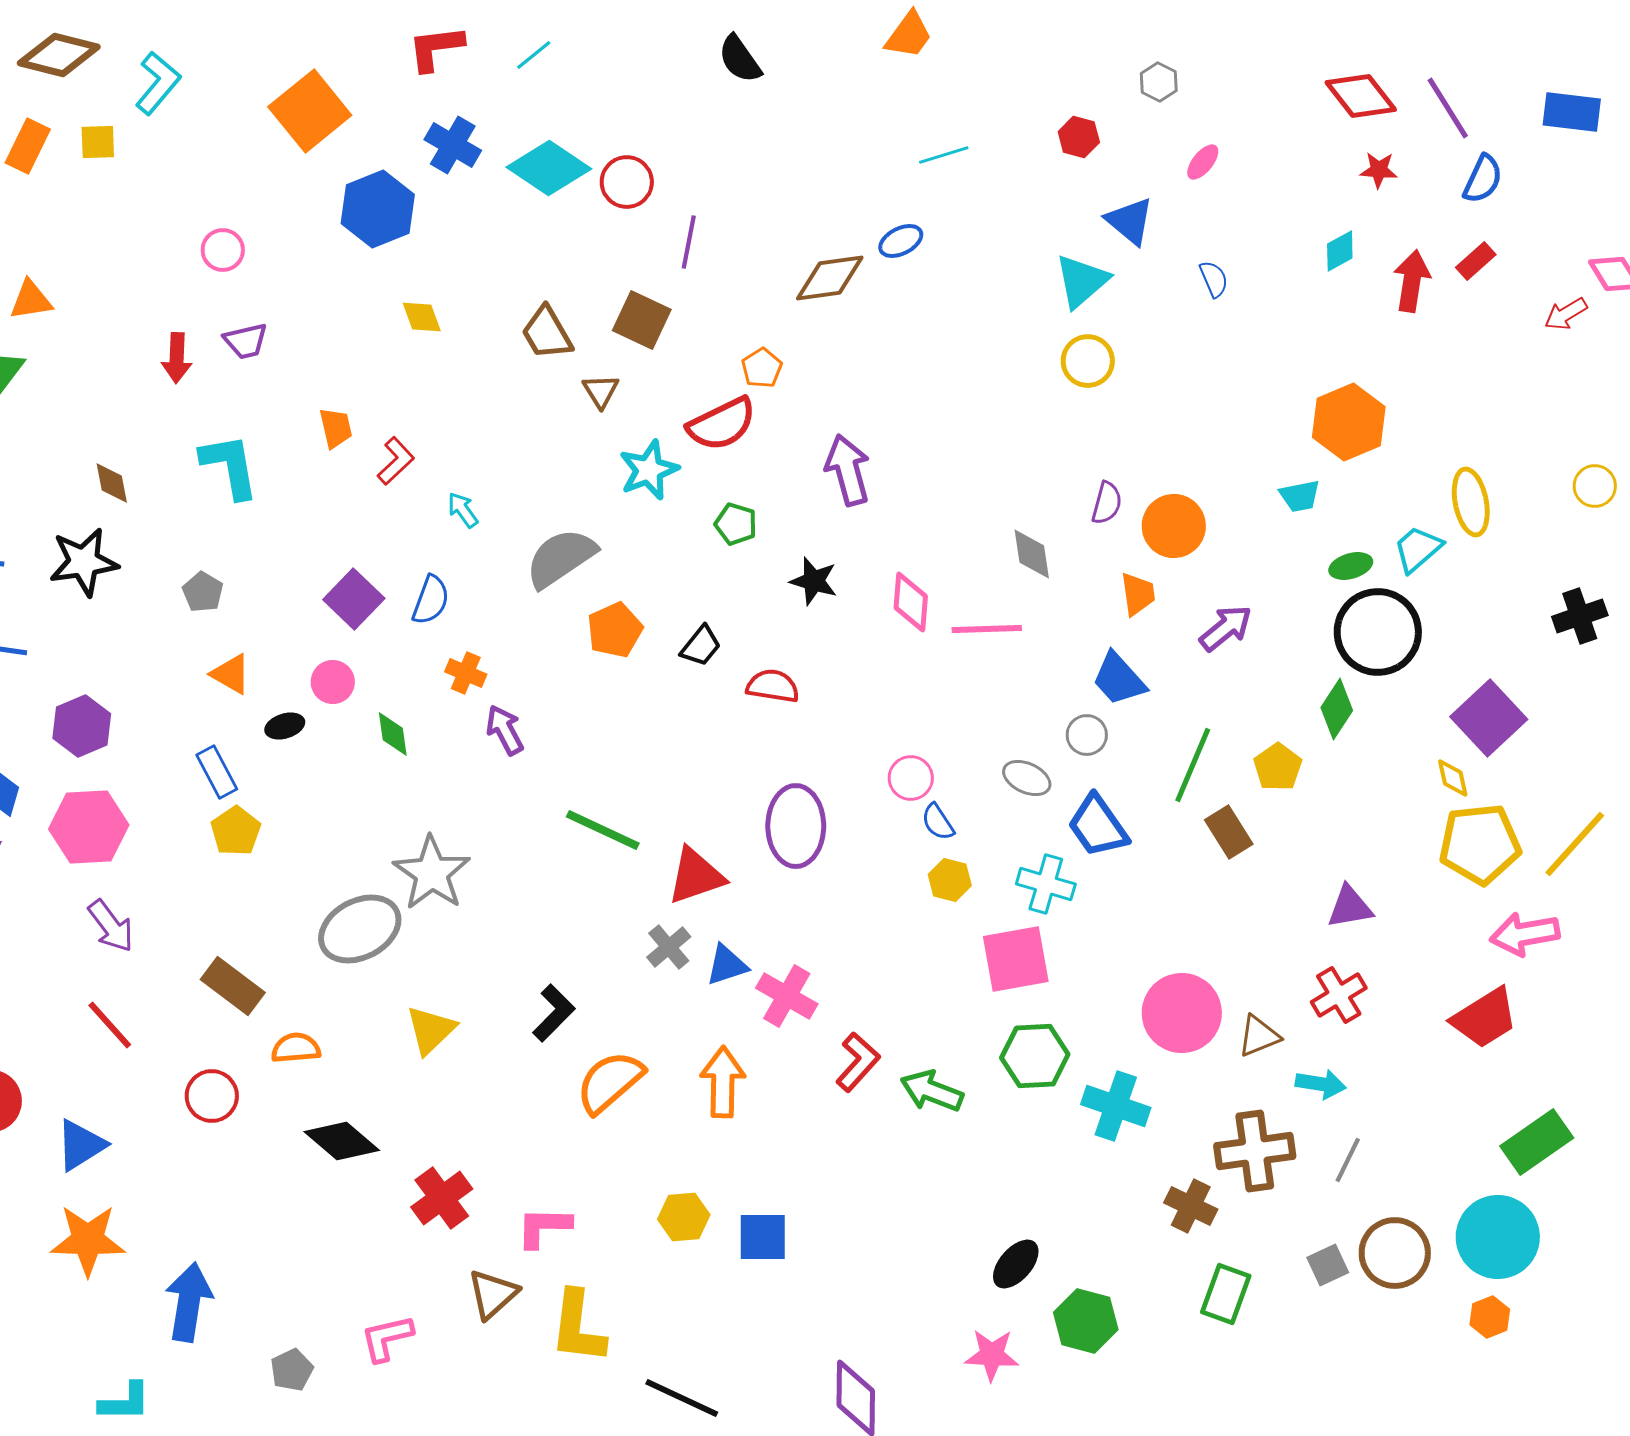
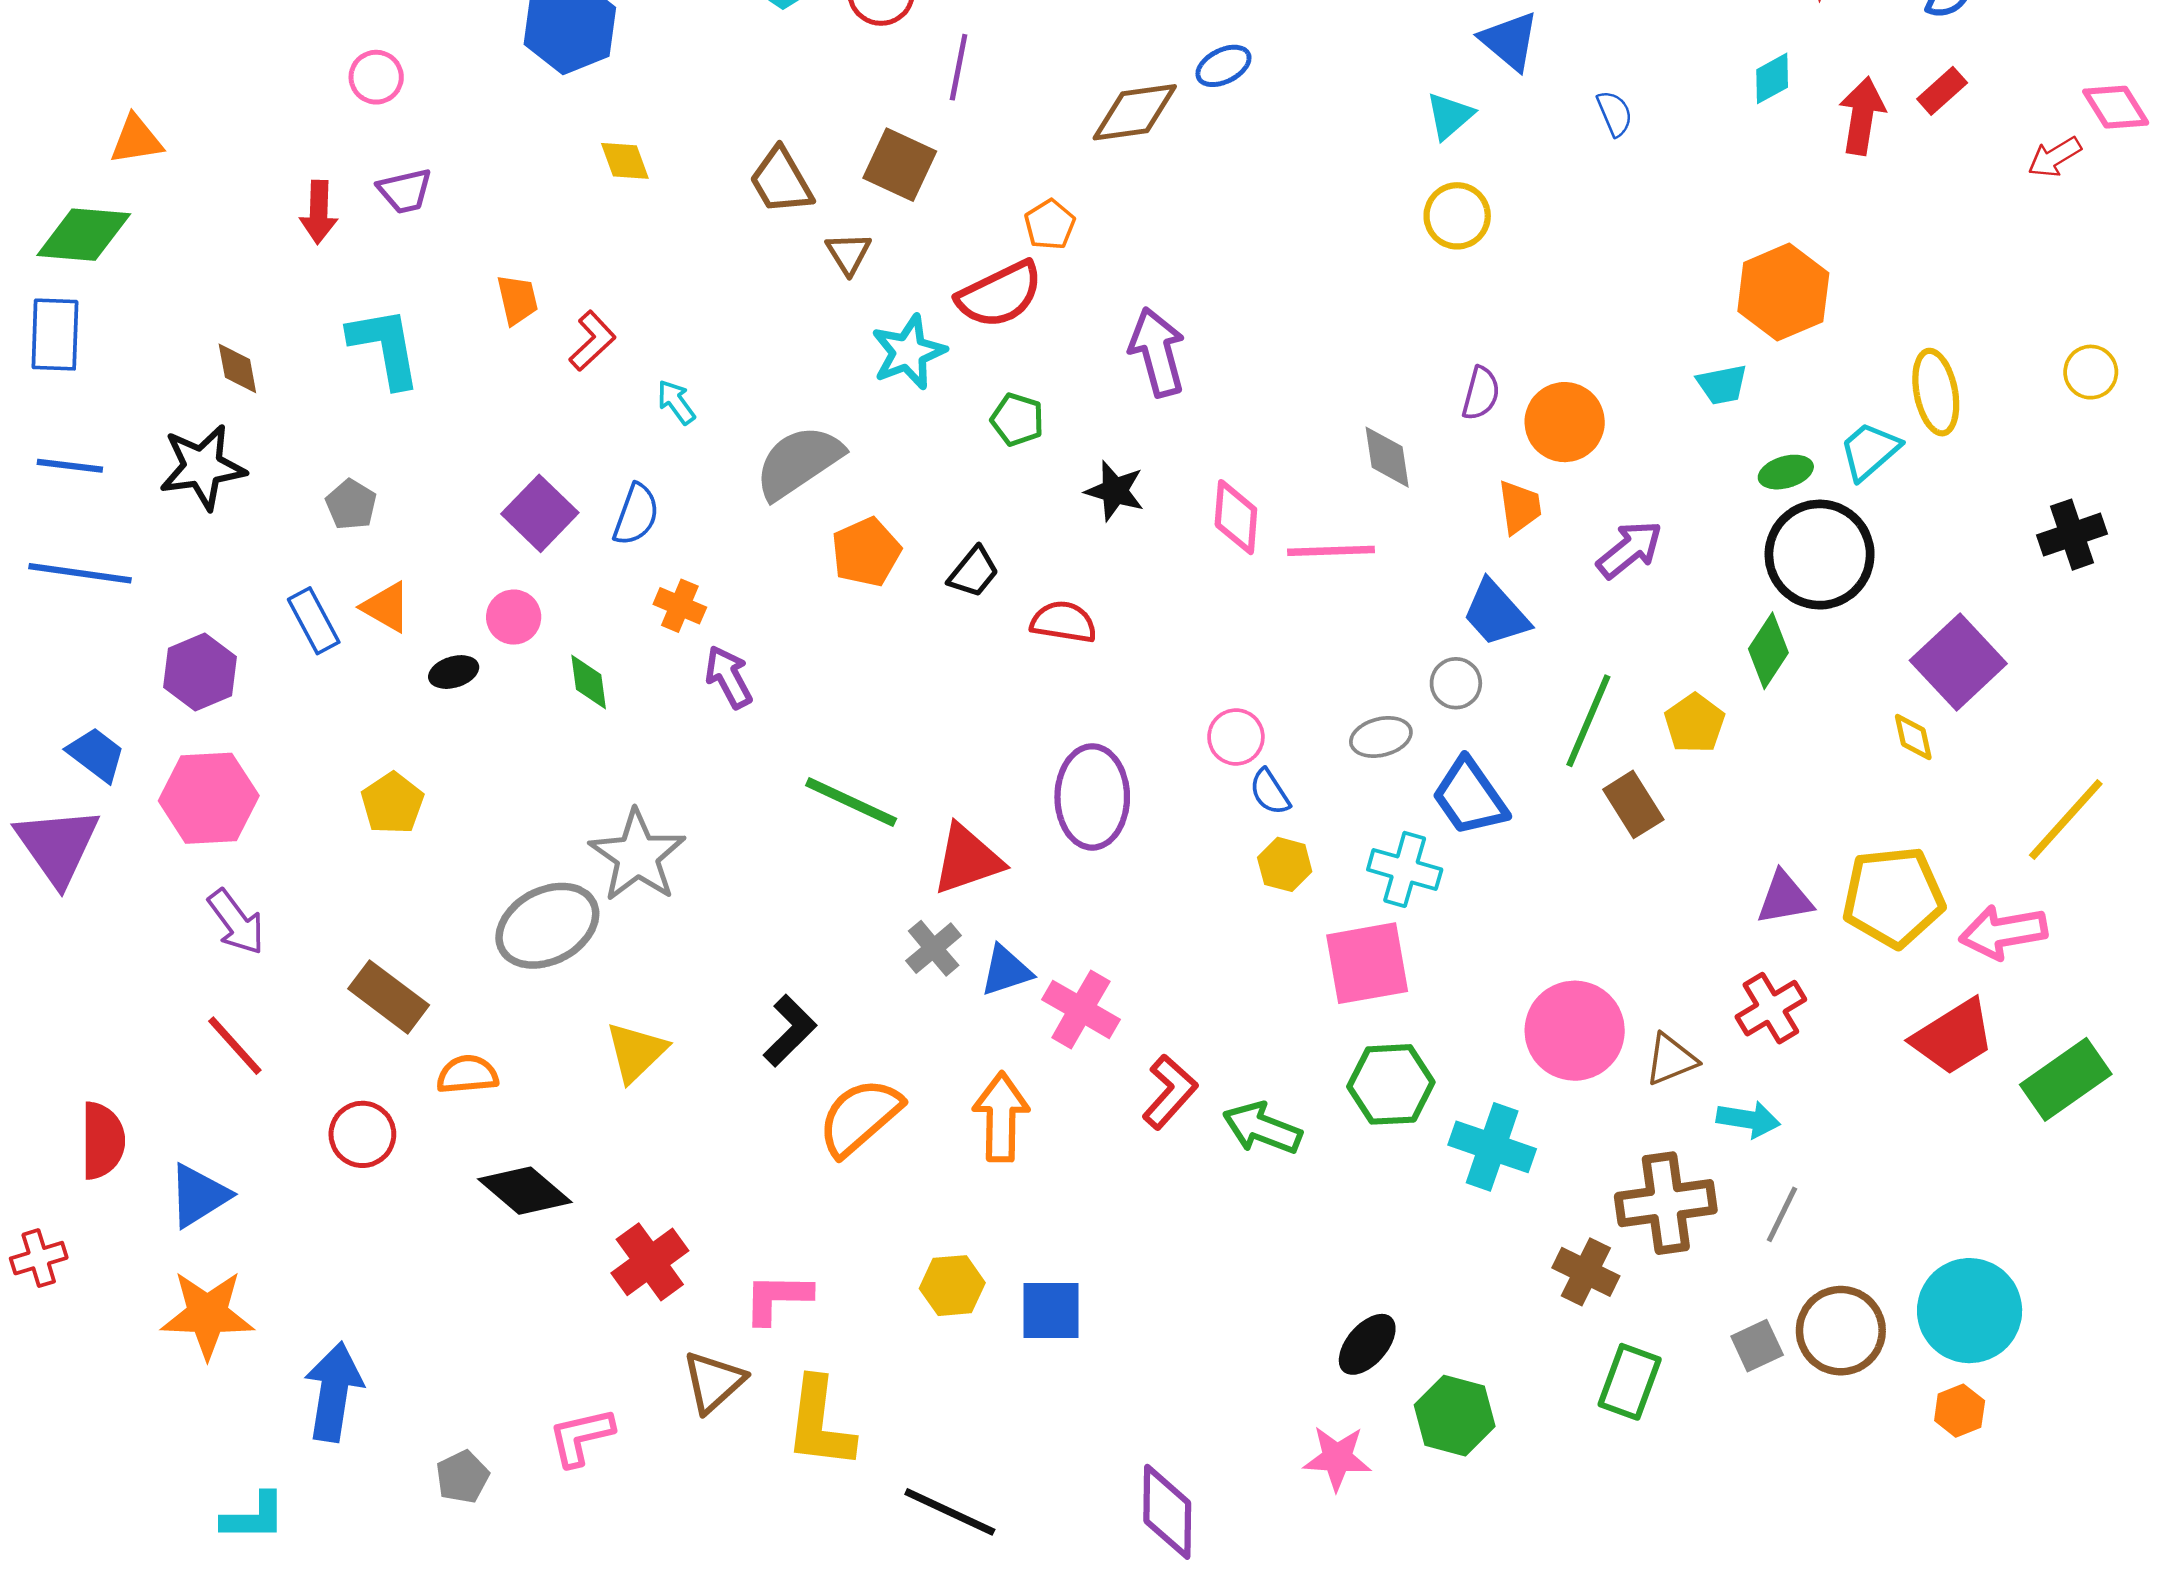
cyan triangle: (1082, 281) -> (1450, 116), size x0.7
blue rectangle: (217, 772) -> (314, 621), moved
gray ellipse: (1027, 778) -> (1381, 737), turned -39
yellow pentagon: (1480, 844) -> (1893, 897), moved
green rectangle: (1537, 1142) -> (2066, 1079), moved

